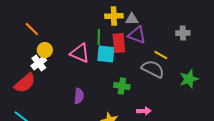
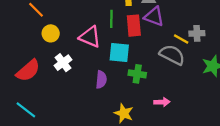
gray cross: (183, 33) -> (197, 33), moved
cyan square: (106, 54) -> (119, 53), moved
white cross: (39, 63) -> (63, 63), moved
purple semicircle: (79, 96) -> (101, 80), moved

